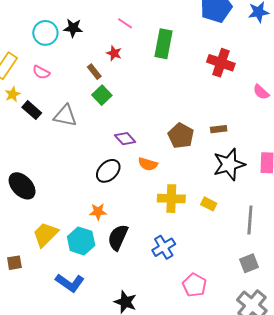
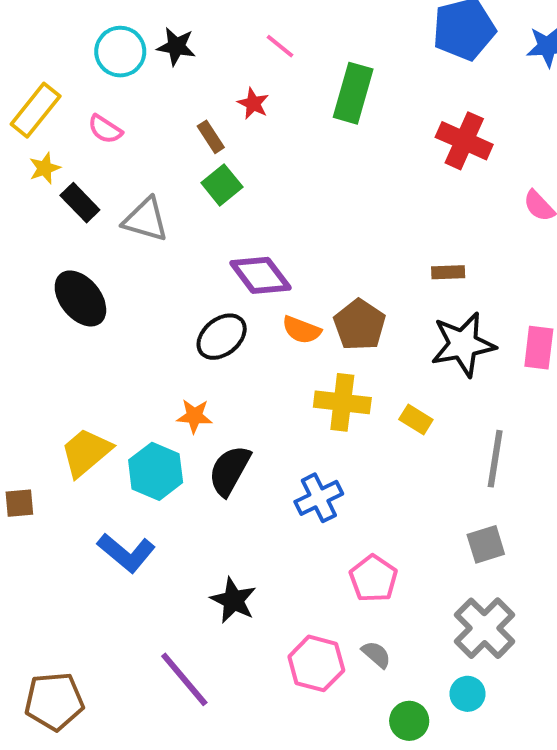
brown pentagon: (181, 136) -> (360, 325), moved
purple diamond: (125, 139) -> (260, 275), size x1.4
black ellipse: (22, 186) -> (80, 298), moved

